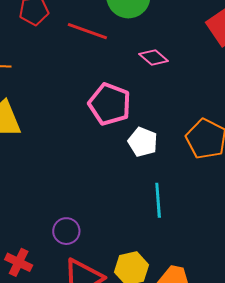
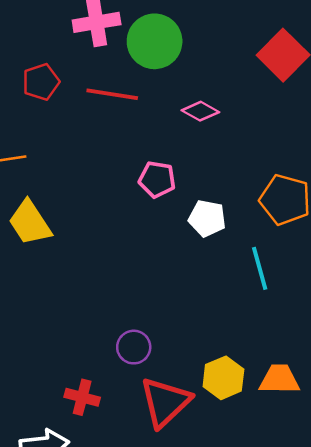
pink pentagon: (110, 104) -> (157, 179), size x0.7
cyan line: (158, 200) -> (260, 268), moved

